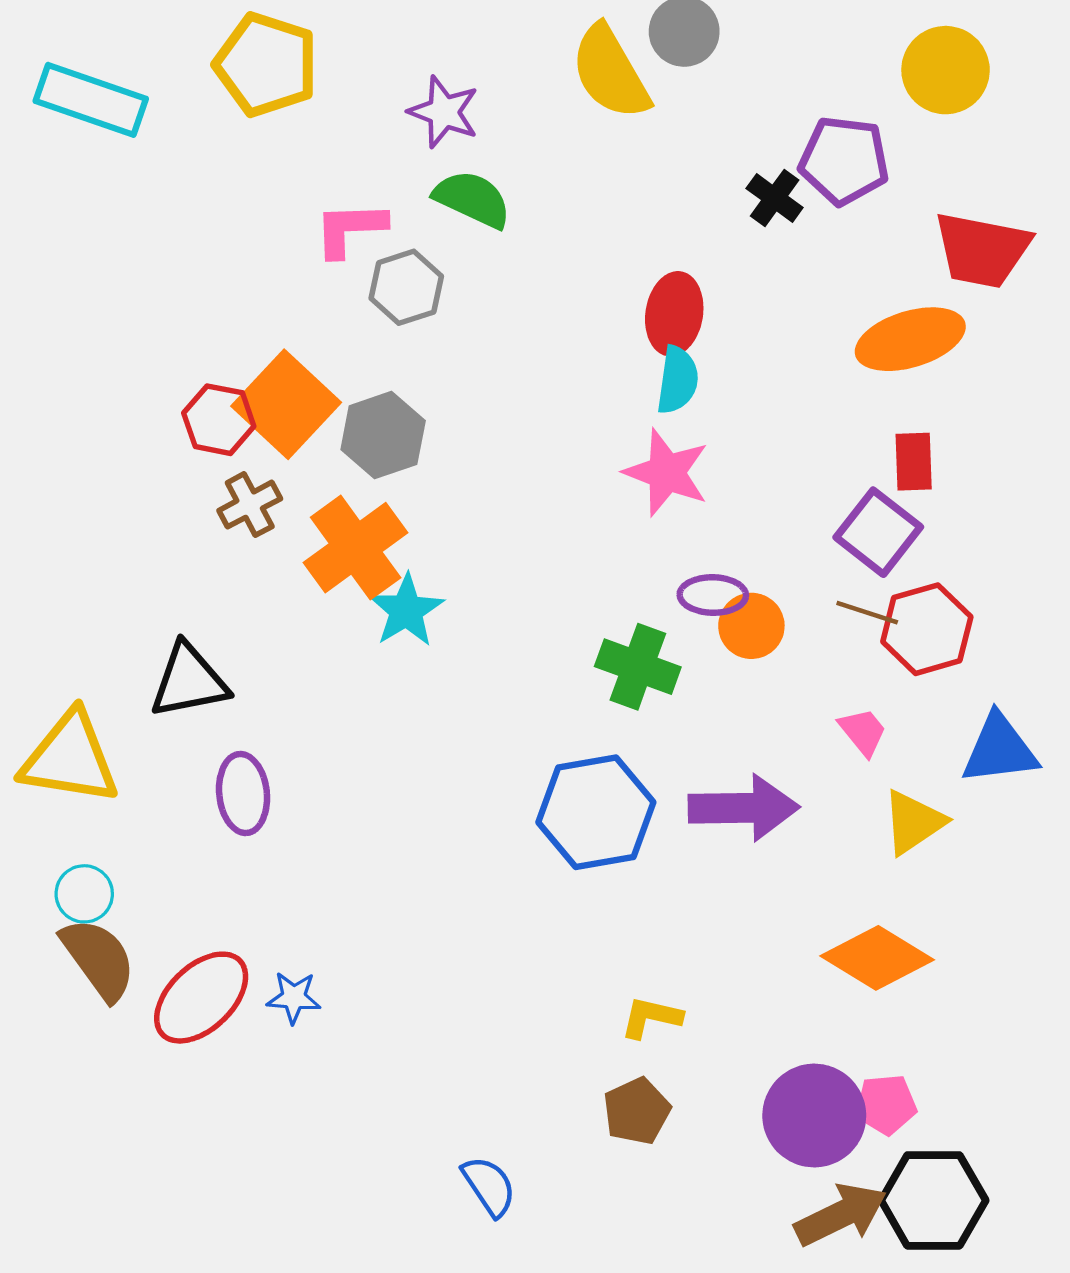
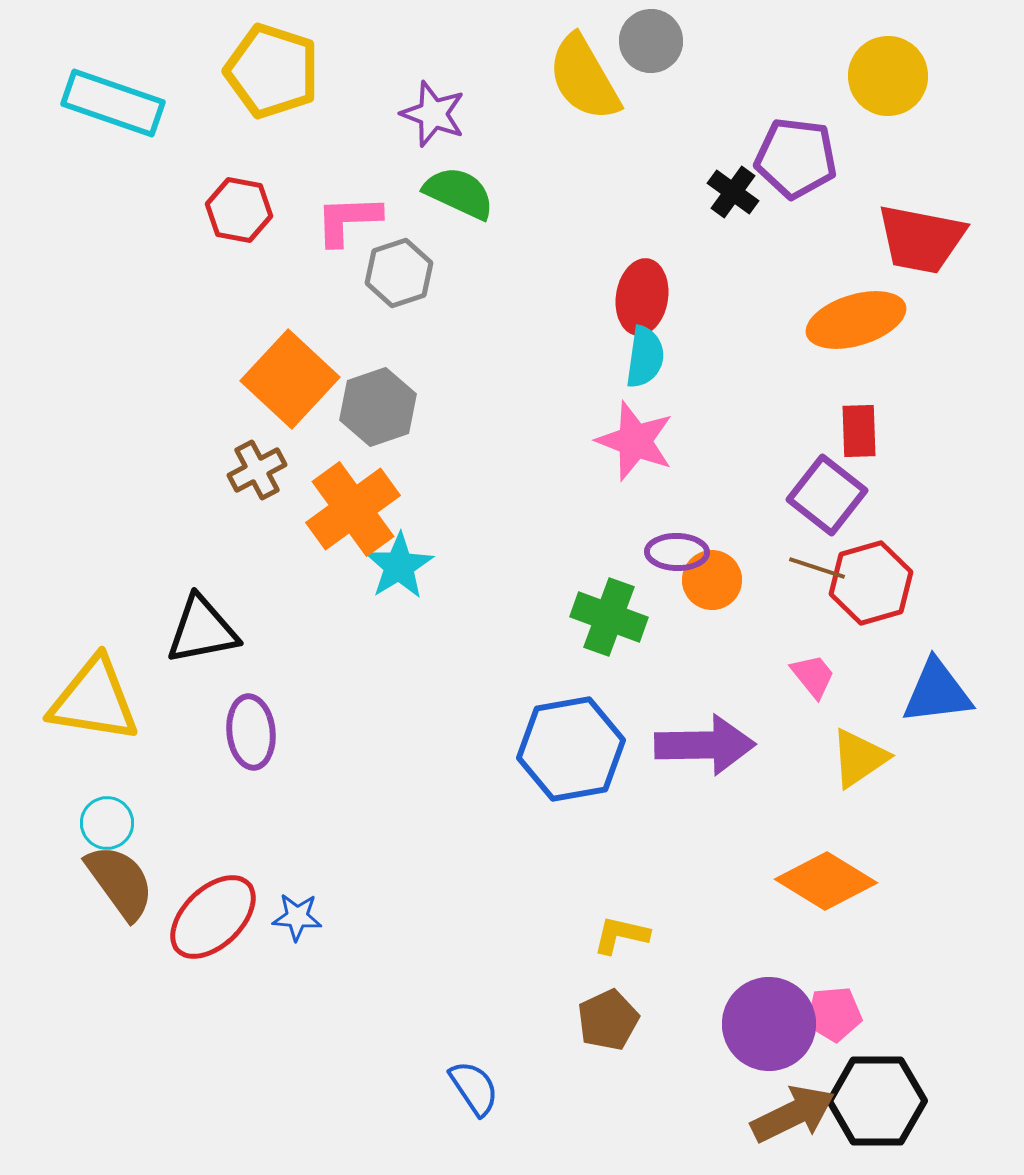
red hexagon: (219, 420) -> (239, 210), moved

